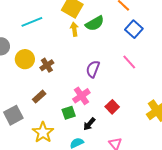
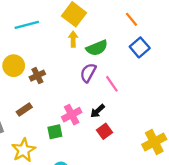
green semicircle: (95, 23) -> (97, 48), moved
pink line: (129, 62) -> (112, 84), moved
purple semicircle: (93, 69) -> (88, 73), moved
black arrow: (89, 124) -> (98, 111), moved

